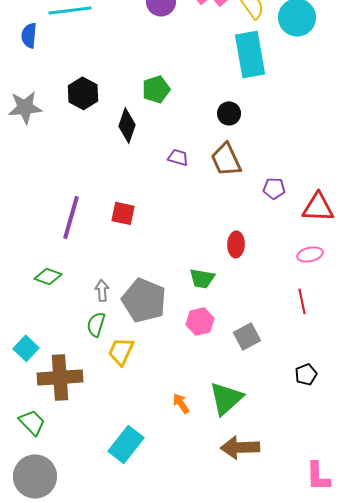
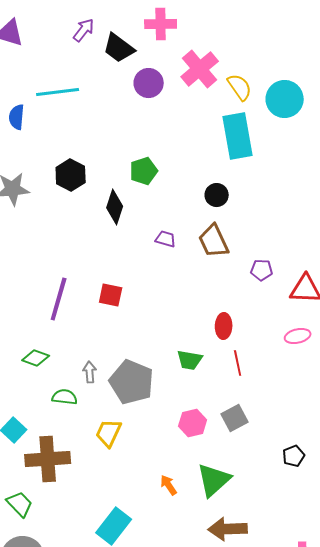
red line: (302, 301) -> (238, 363), moved
pink hexagon: (200, 321) -> (193, 423), moved
green semicircle: (96, 324) -> (65, 397), moved, turned 80

